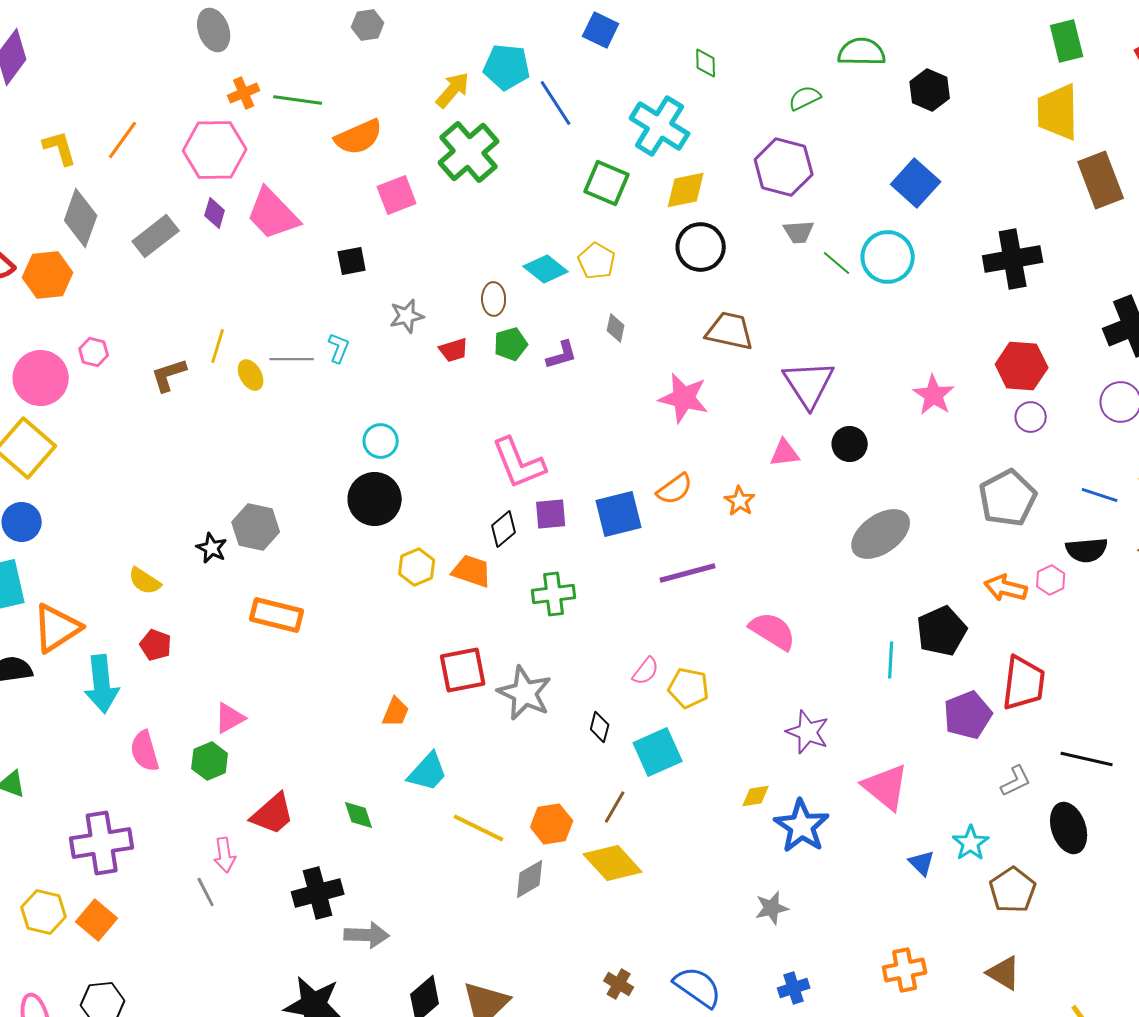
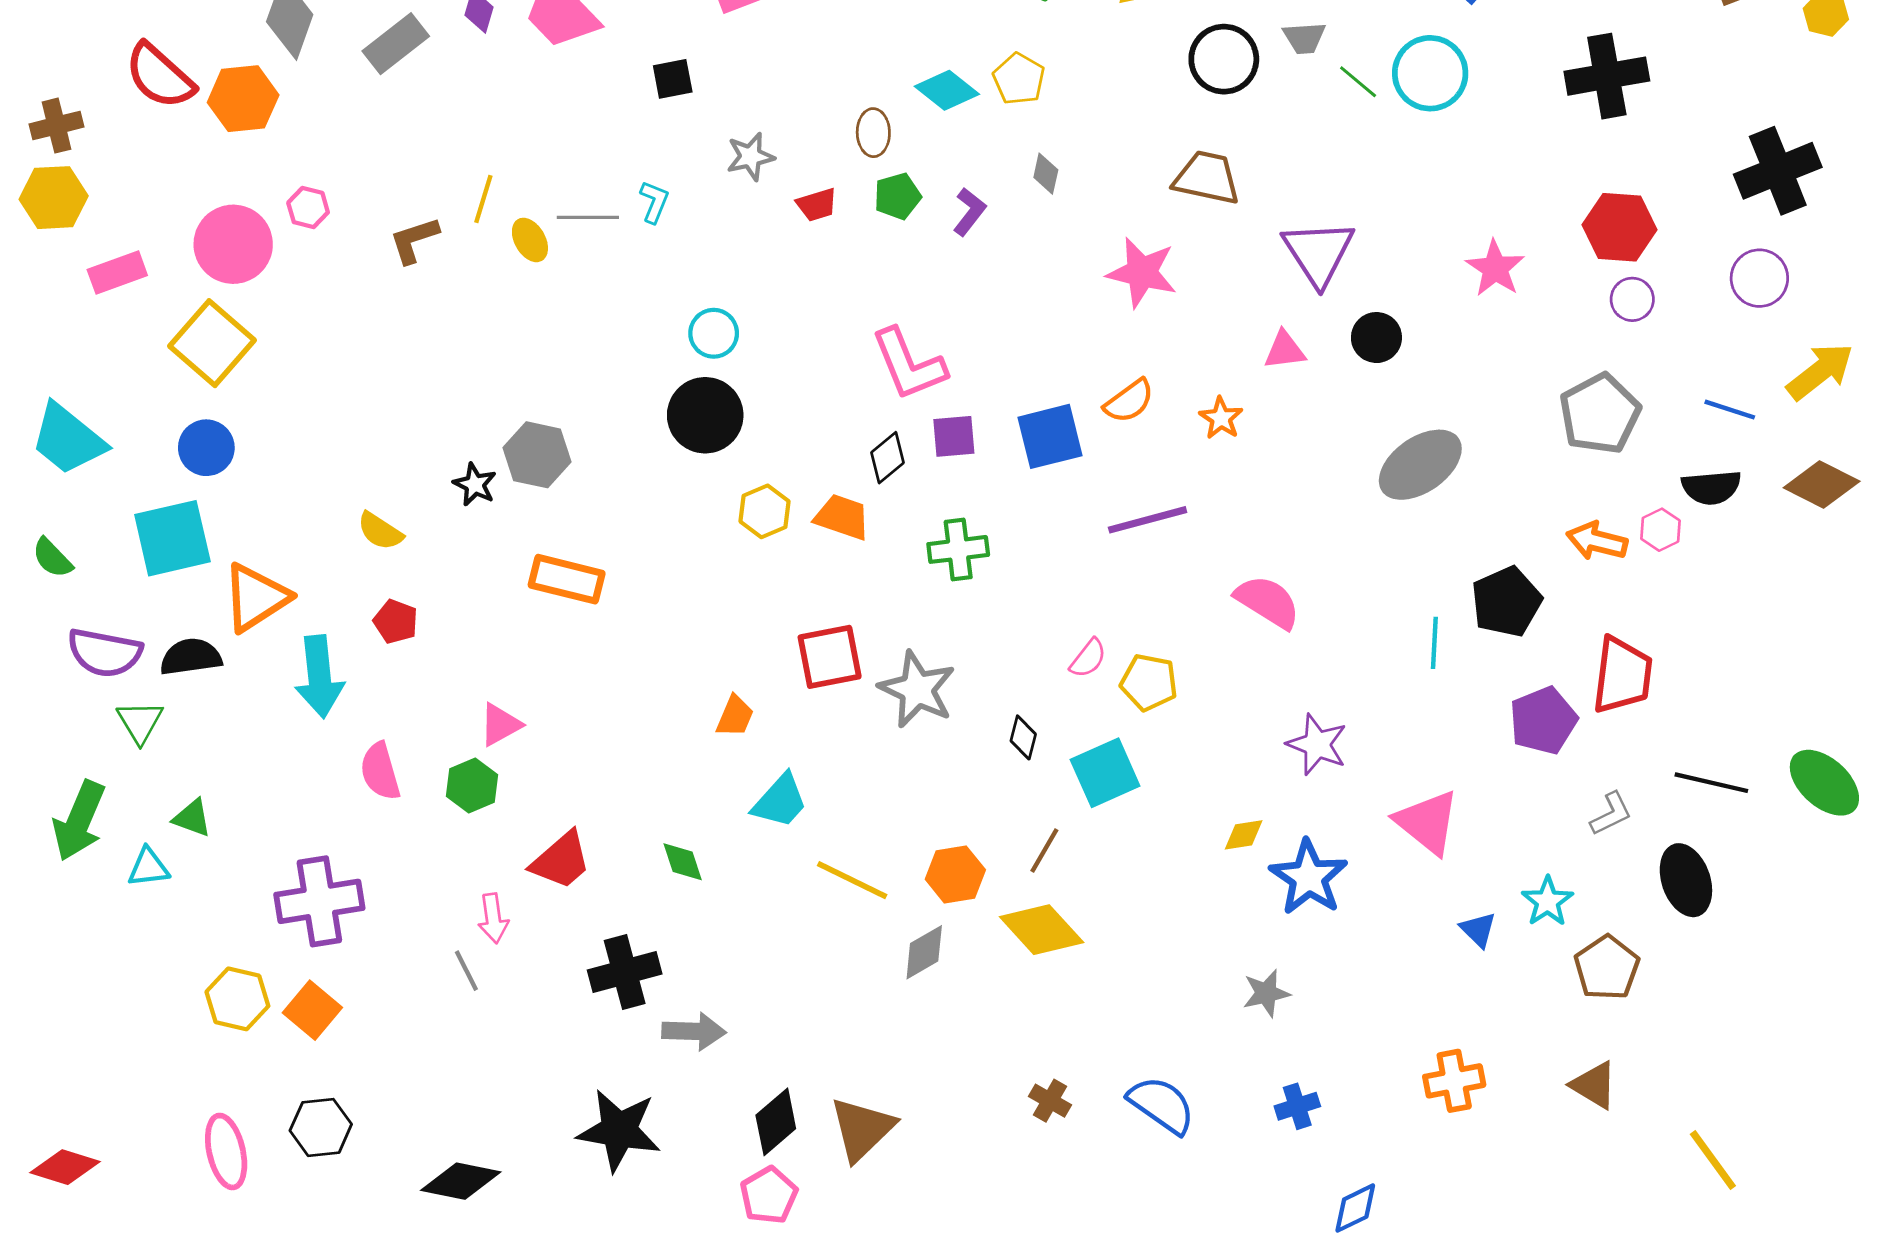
black circle: (701, 247) -> (1224, 59), moved
purple L-shape: (562, 355) -> (969, 212), turned -36

